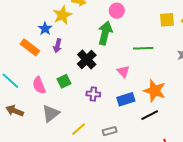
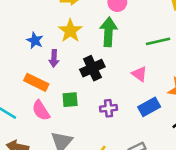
yellow star: (62, 15) -> (70, 31), moved
orange rectangle: (30, 47) -> (36, 82), moved
black cross: (87, 60) -> (92, 68), turned 30
green square: (64, 81) -> (70, 100), turned 32

